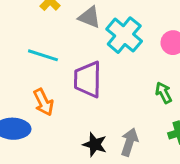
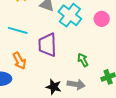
green arrow: (164, 93) -> (83, 60), moved
gray arrow: (129, 142) -> (76, 84), turned 84

